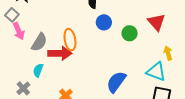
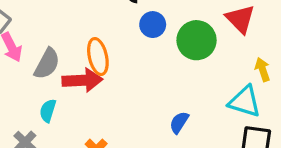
green circle: (130, 33) -> (197, 40), size x1.5
blue semicircle: (116, 82) -> (179, 122), size x0.6

